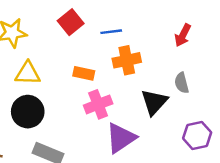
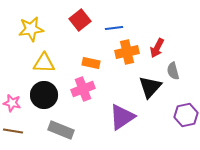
red arrow: (183, 35) -> (157, 48), moved
pink cross: (98, 104) -> (83, 89), moved

